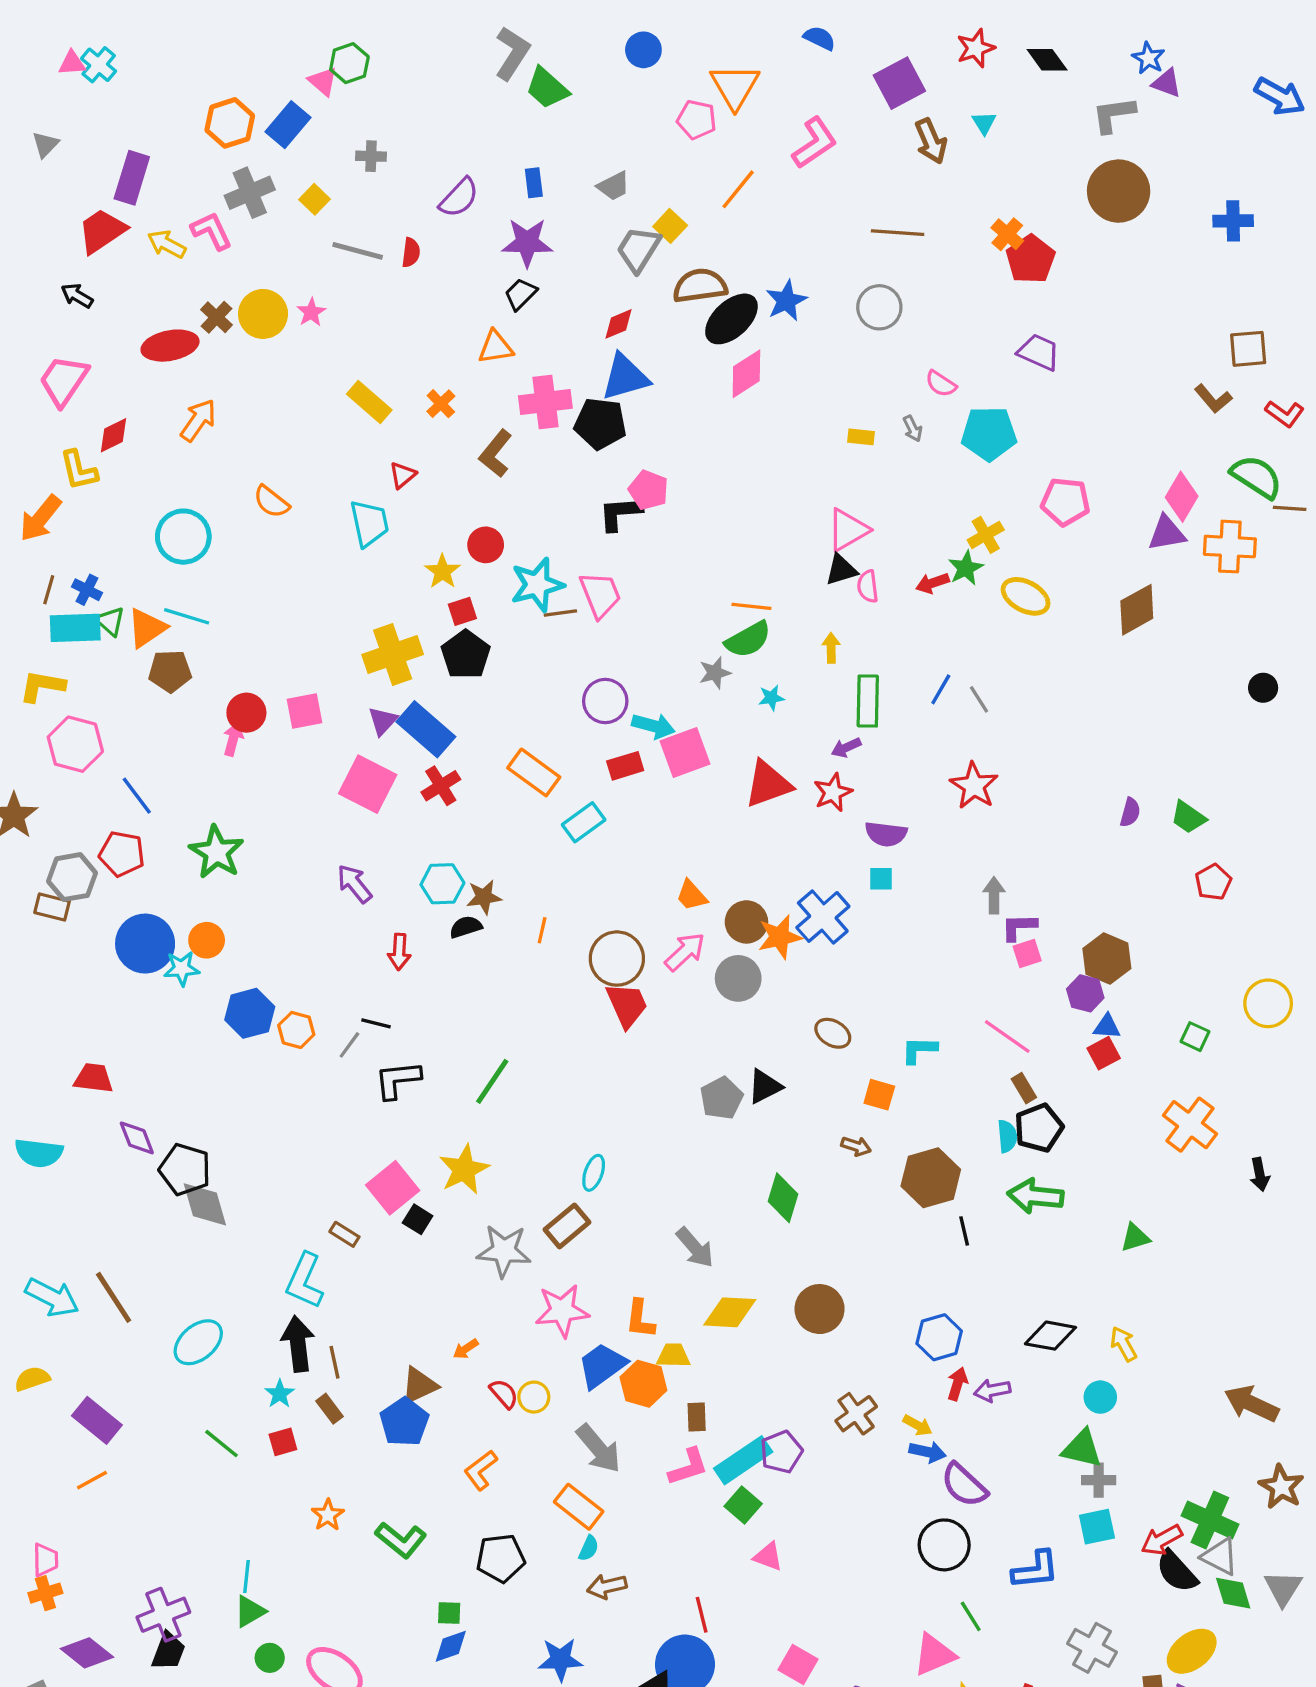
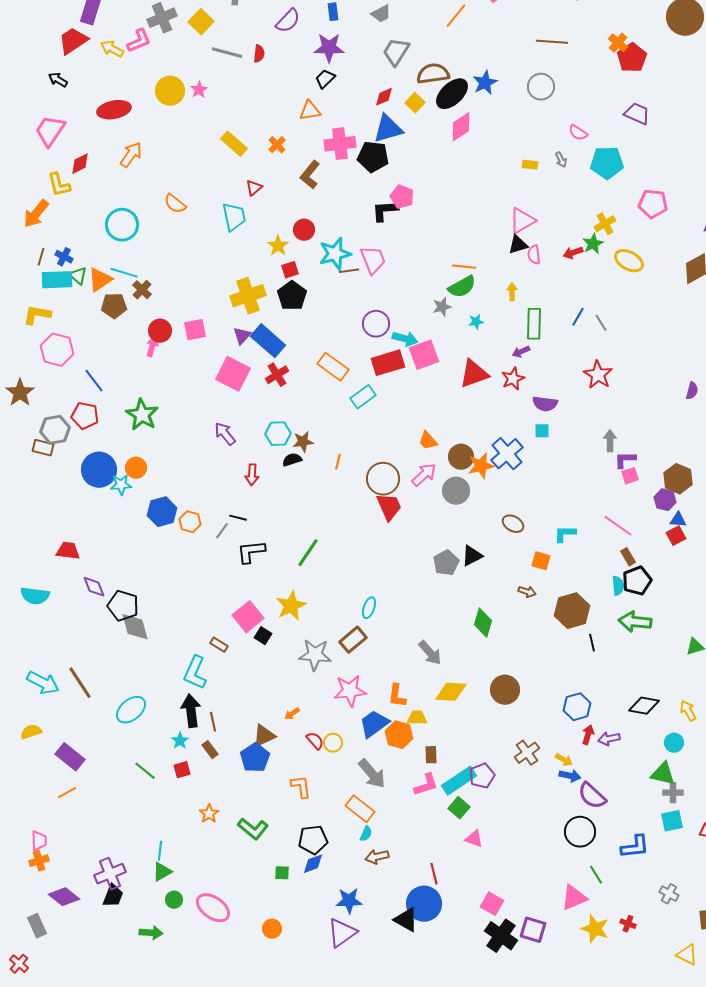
yellow square: (315, 199) -> (201, 22), size x1.4
yellow square: (670, 226) -> (415, 103), moved
pink L-shape: (212, 231) -> (139, 41), turned 92
brown cross: (217, 317) -> (142, 290), moved
red rectangle: (625, 766) -> (388, 363), size x1.5
orange L-shape: (481, 1470) -> (301, 787), turned 120
blue diamond: (451, 1646) -> (313, 864), moved
gray cross: (1092, 1648) -> (669, 894), size x0.7

